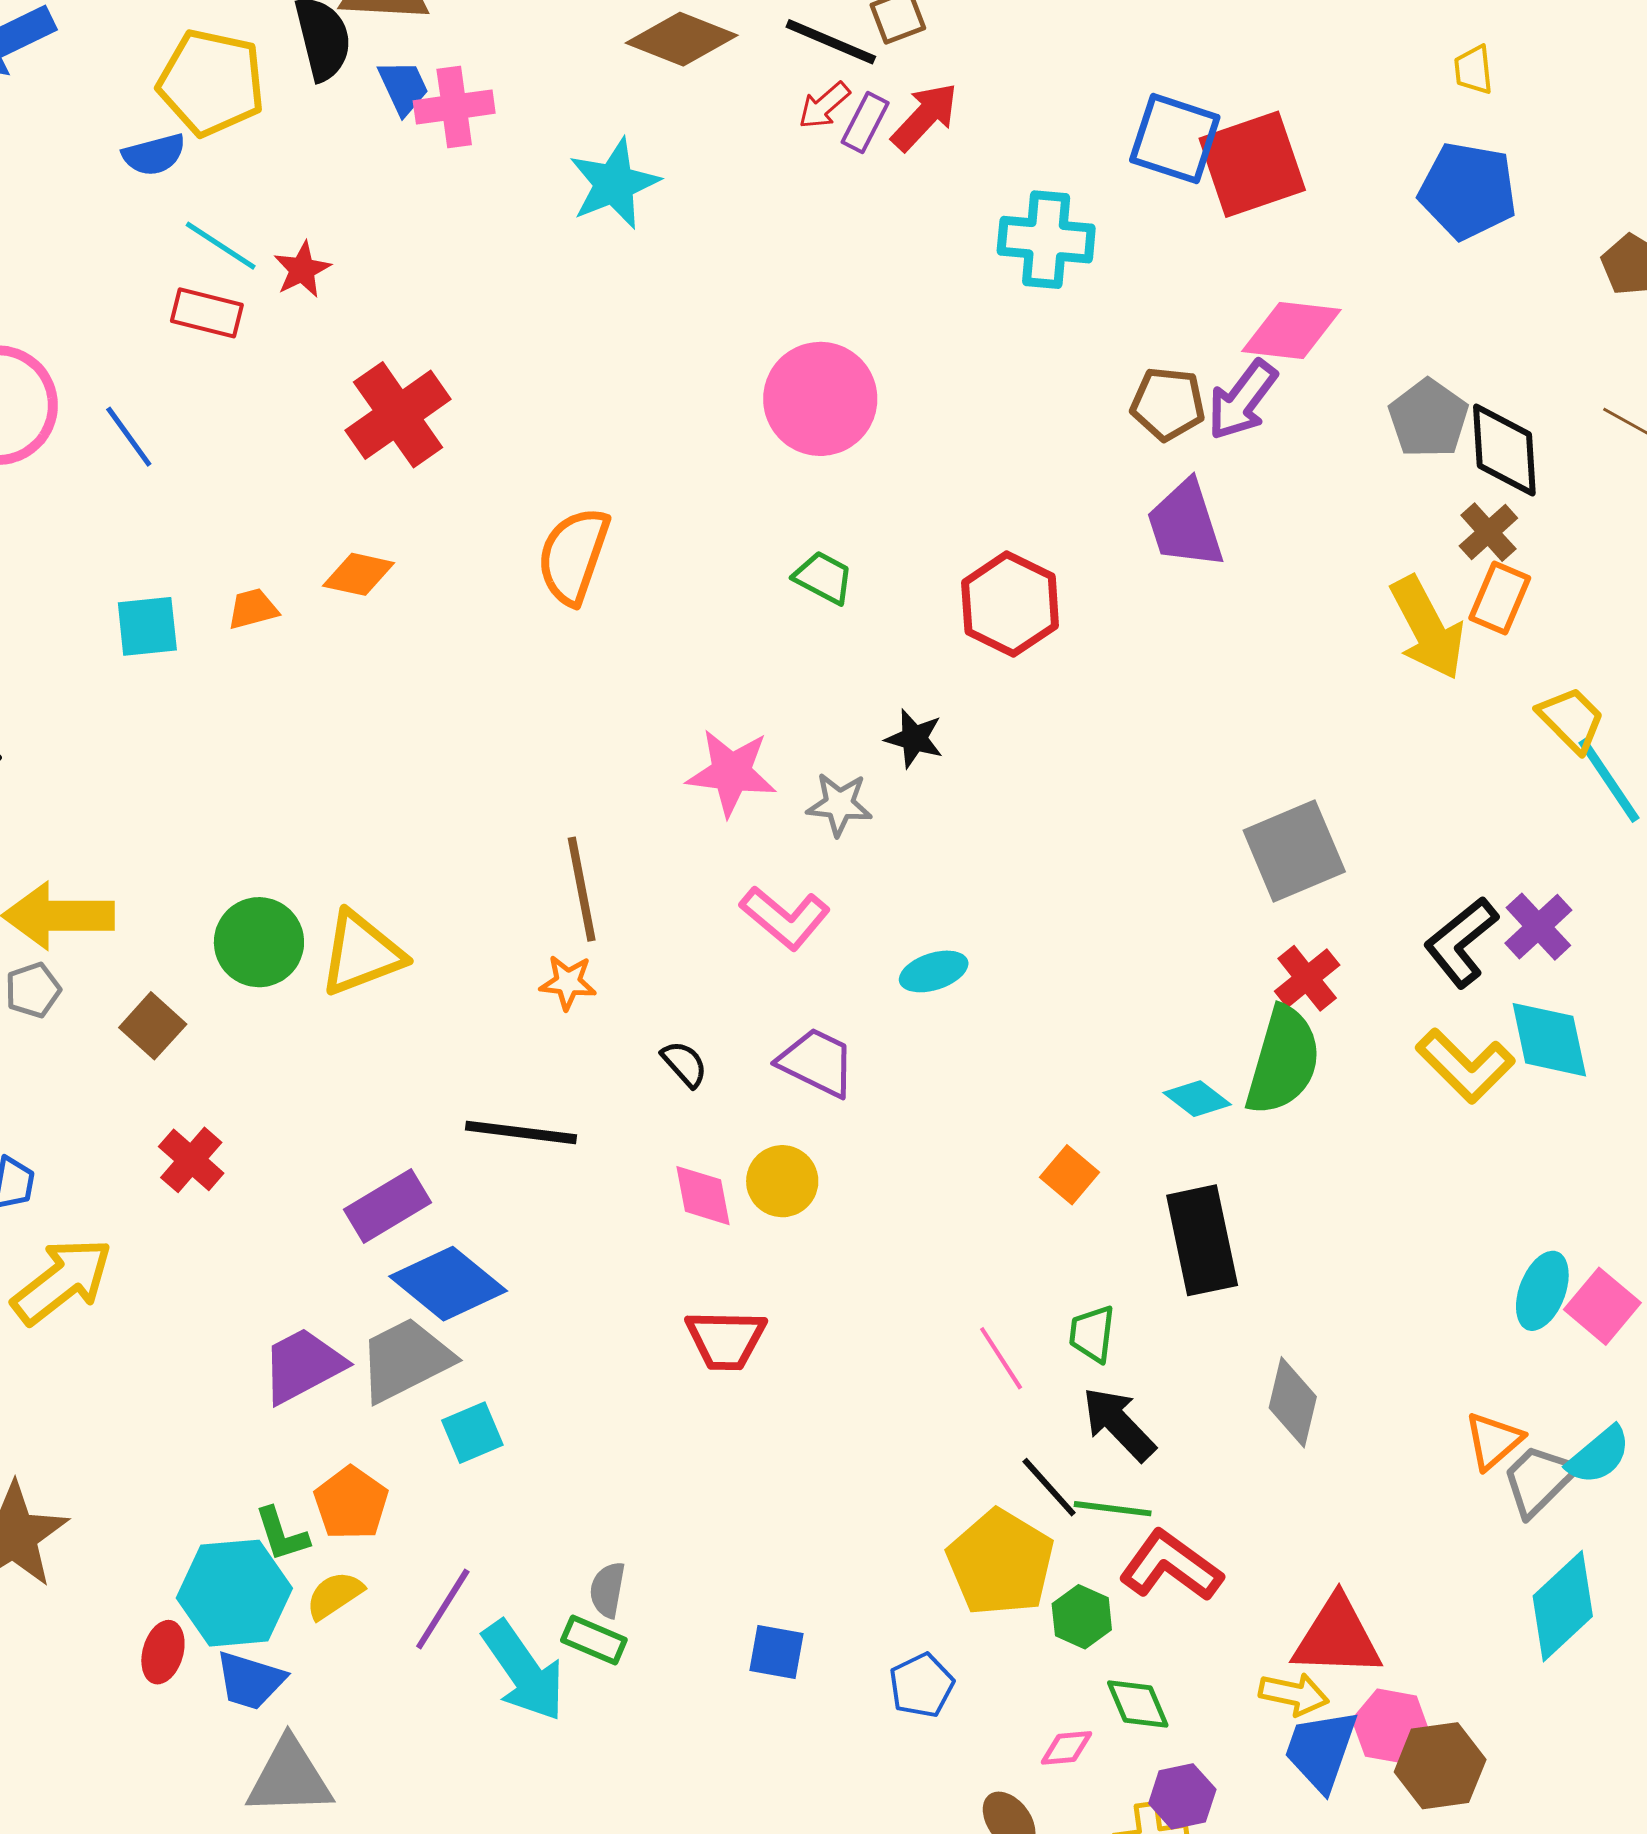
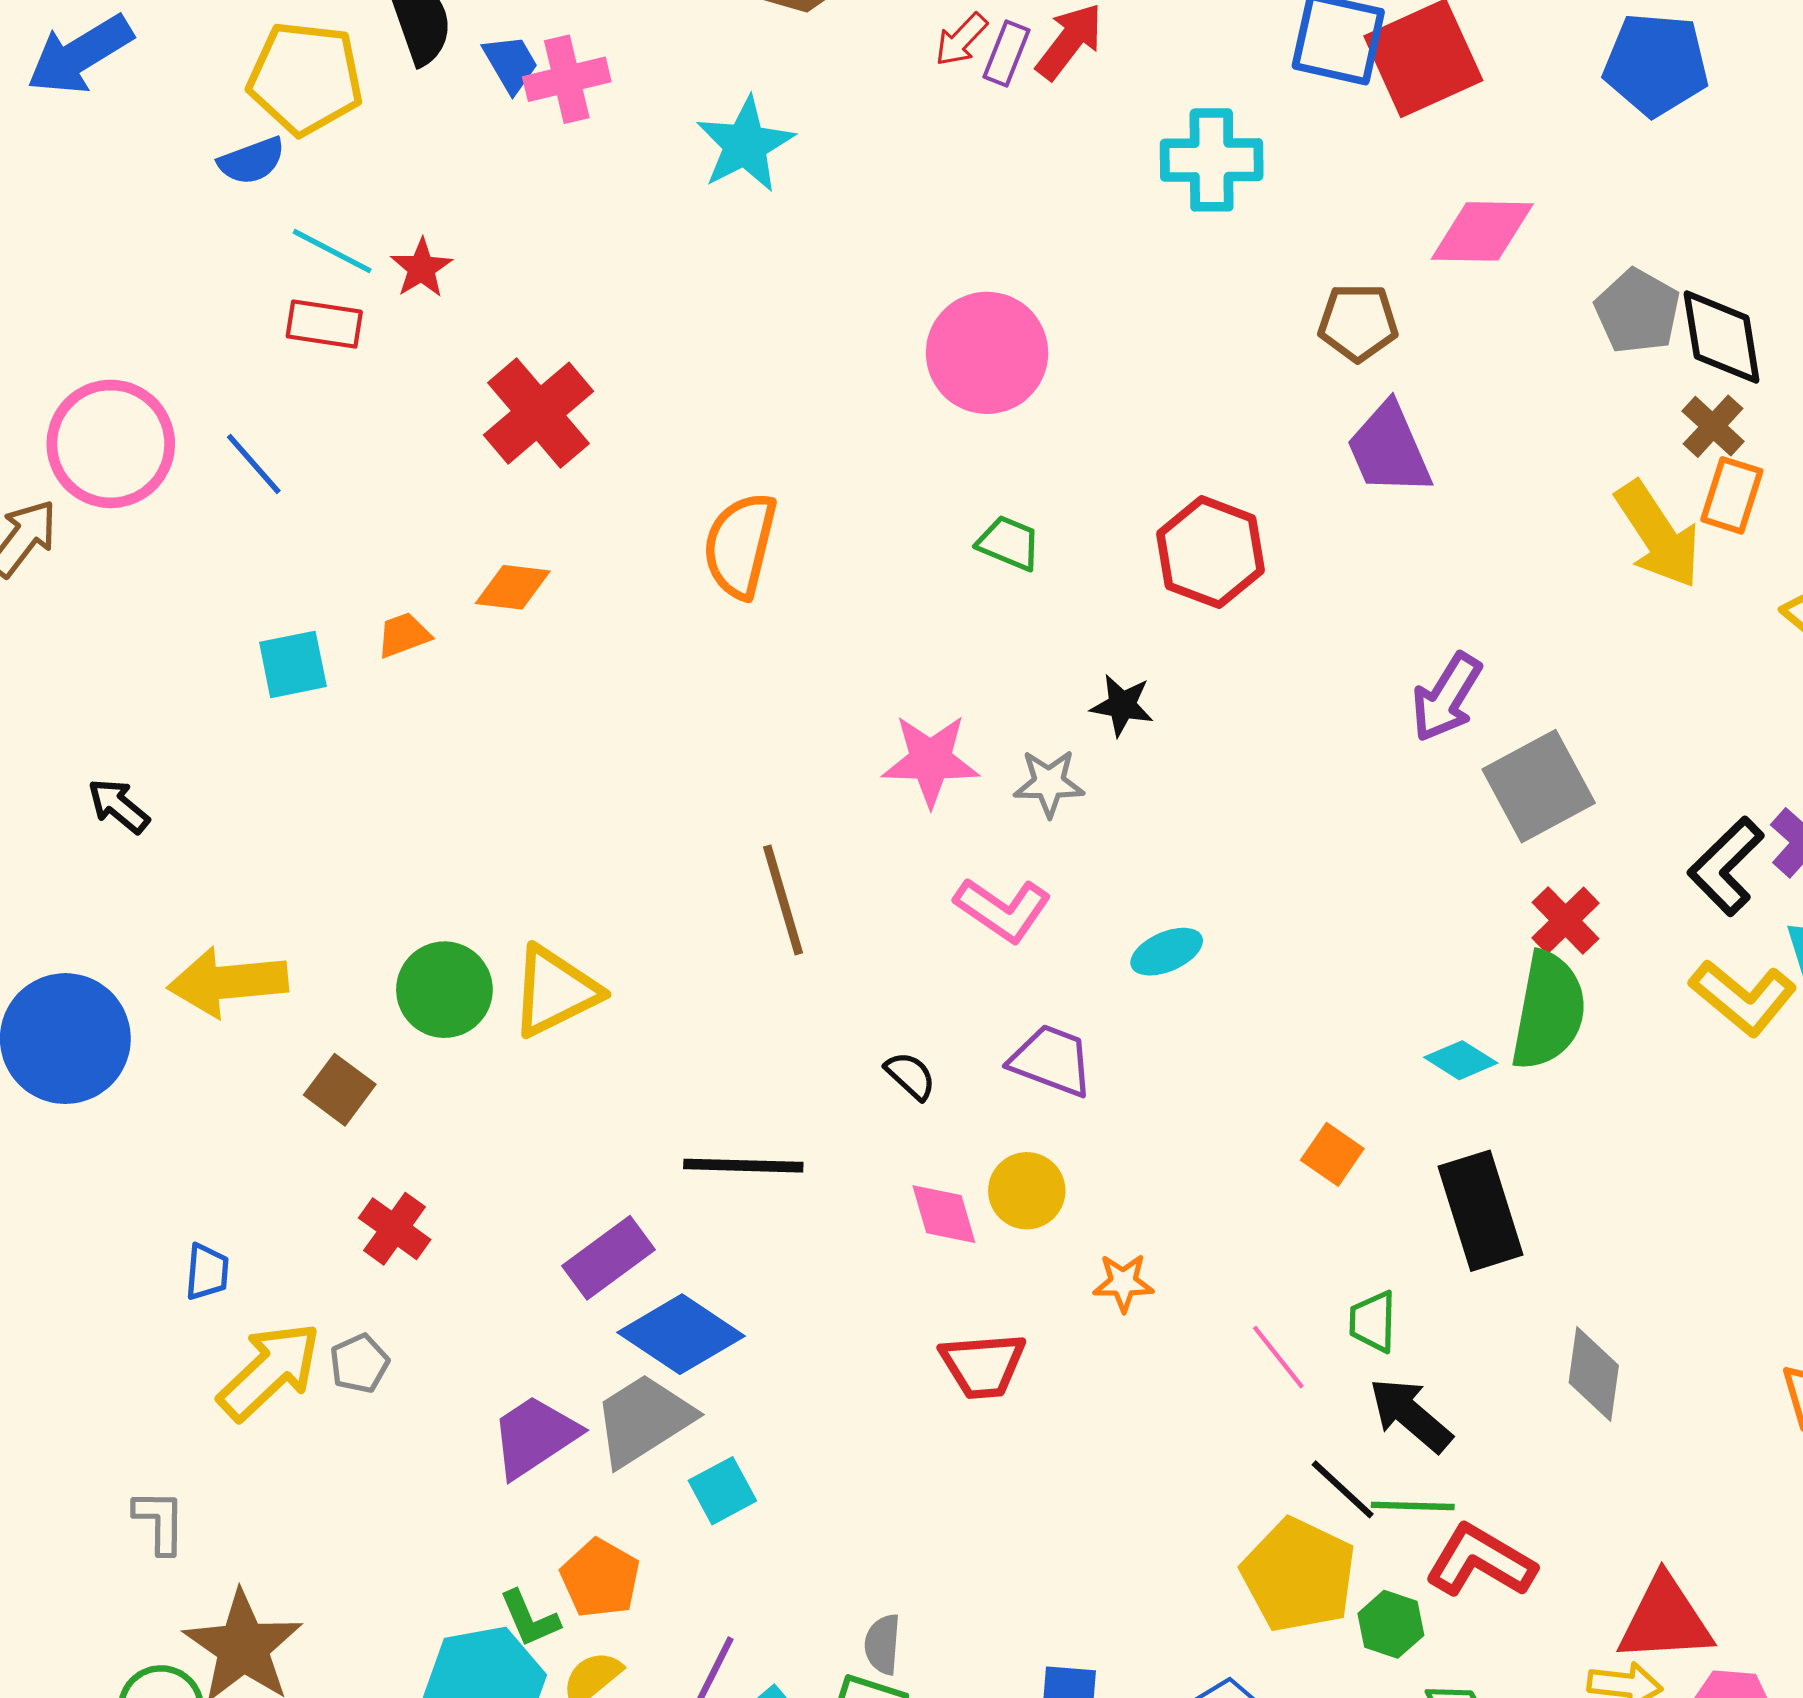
purple arrow: (1242, 400) -> (1446, 697), moved
orange star: (568, 982) -> (1123, 1283), moved
gray pentagon: (33, 990) -> (359, 1363), moved

